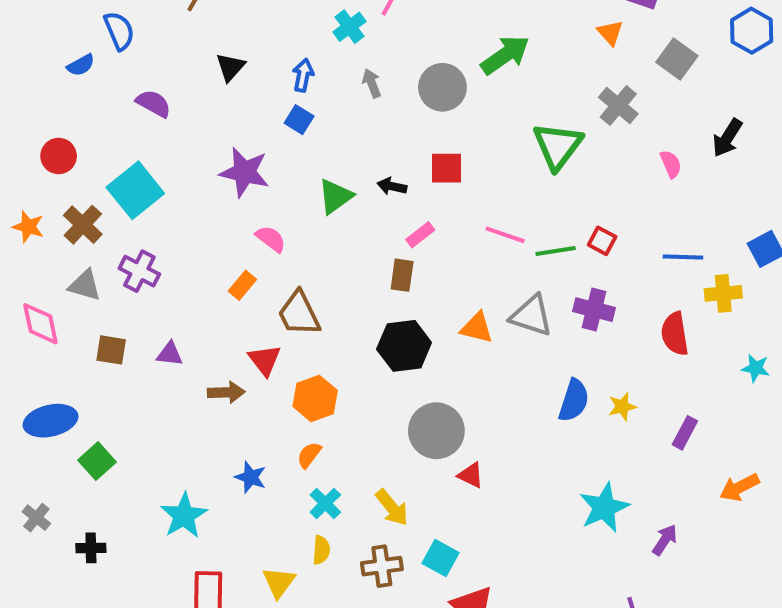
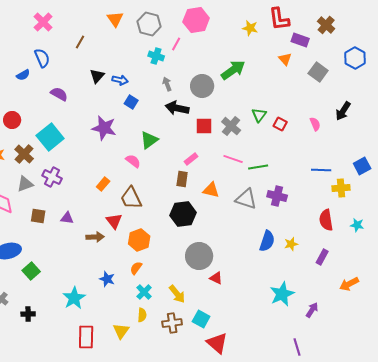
cyan cross: (350, 27) -> (156, 56), turned -35
blue arrow: (303, 75) -> (120, 80), moved, turned 91
gray cross: (618, 105) -> (231, 126), moved
green triangle: (558, 146) -> (259, 115), size x0.6
black arrow: (392, 186) -> (177, 108), moved, size x1.6
pink semicircle: (271, 239) -> (133, 161), moved
red square: (602, 241) -> (280, 124), moved
gray triangle: (85, 285) -> (25, 184), turned -36
orange triangle: (477, 328) -> (211, 190), moved
red semicircle: (675, 334) -> (326, 220), moved

